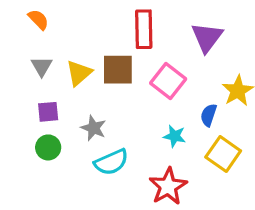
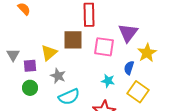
purple triangle: (207, 37) -> (128, 33), moved
gray triangle: (42, 66) -> (13, 55), moved
yellow triangle: (79, 73) -> (49, 53), moved
pink square: (168, 81) -> (104, 47), turned -30

